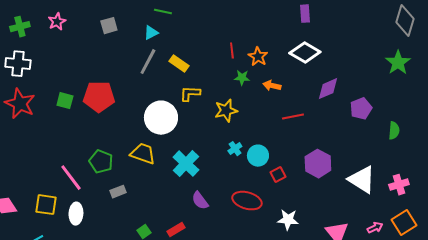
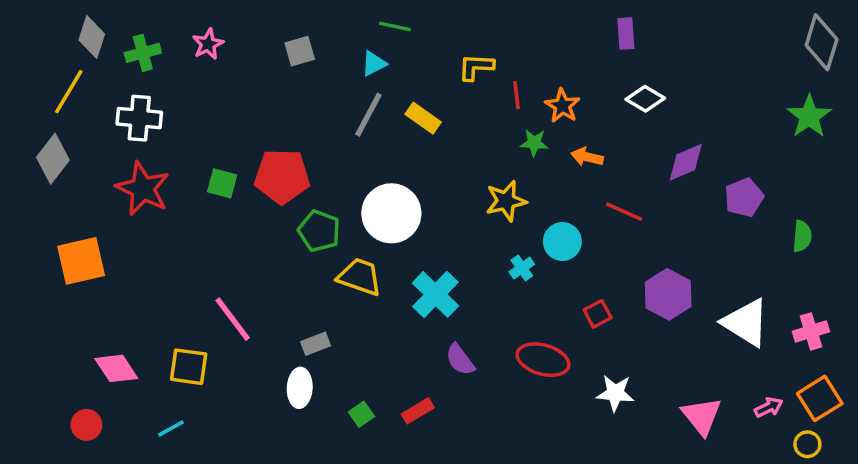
purple rectangle: (305, 14) -> (626, 33), moved
white diamond: (305, 53) -> (645, 99), size x0.7
yellow L-shape: (190, 94) -> (476, 67), moved
red line: (293, 117) -> (624, 212), turned 35
cyan circle: (258, 156) -> (562, 242), moved
green pentagon: (101, 162) -> (319, 231), moved
white ellipse: (76, 214) -> (300, 388), moved

